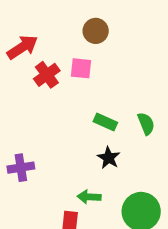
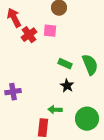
red arrow: (22, 47) -> (14, 18), turned -84
green semicircle: (146, 124) -> (90, 65), size x1.5

